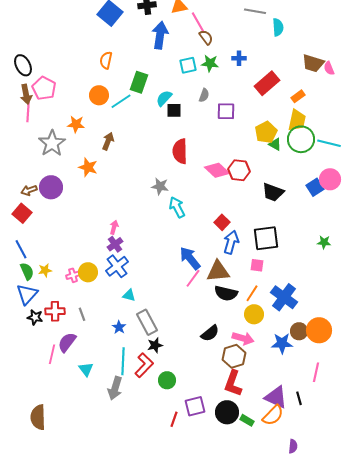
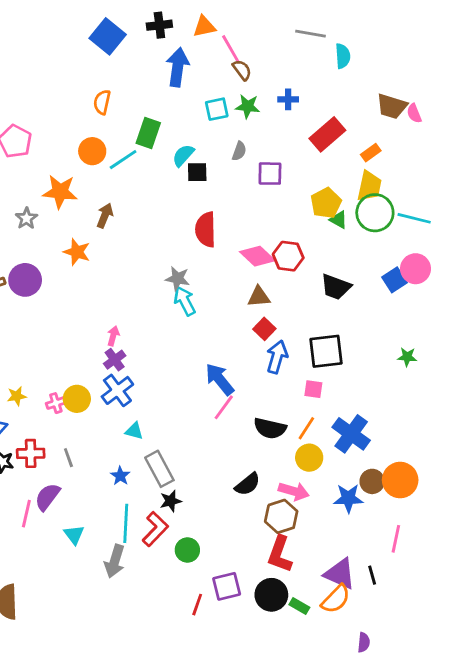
orange star: (76, 124) -> (60, 192), size x1.4
gray star: (52, 143) -> (26, 218), size x0.6
cyan arrow: (177, 207) -> (185, 301), moved
brown triangle: (218, 271) -> (259, 297), moved, size x0.7

